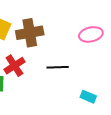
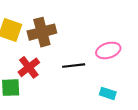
pink ellipse: (91, 34) -> (108, 50), moved

